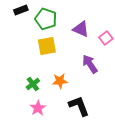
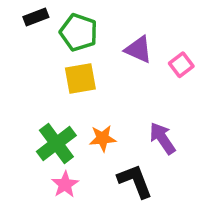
purple arrow: (90, 64) -> (162, 138), moved
green cross: (33, 84) -> (56, 143), size x1.6

